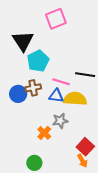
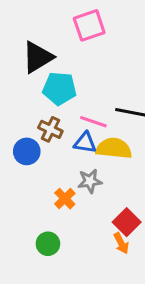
black triangle: (23, 41) -> (38, 57), turned 30
cyan pentagon: (38, 61) -> (59, 88), turned 30
brown cross: (33, 88) -> (50, 129), turned 35
blue circle: (18, 94) -> (27, 151), moved

